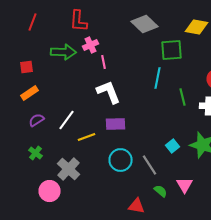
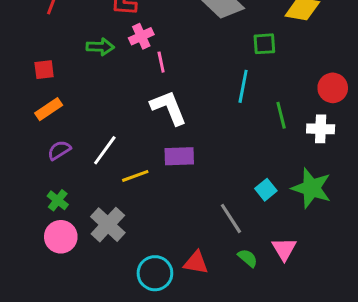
green square: (172, 50) -> (264, 44), size x0.7
green arrow: (64, 52) -> (100, 47), size x0.7
cyan circle: (120, 160) -> (155, 273), moved
pink circle: (50, 191) -> (61, 237), moved
red triangle: (136, 206) -> (196, 263), moved

